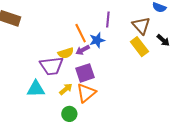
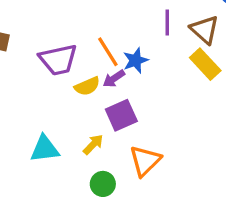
purple line: (108, 19) -> (167, 22), moved
purple trapezoid: (51, 66) -> (58, 60), moved
orange triangle: (86, 93) -> (145, 161), moved

